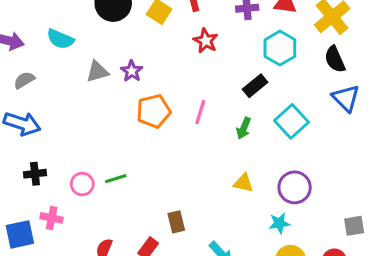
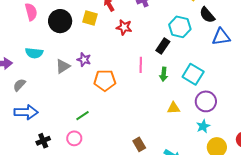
cyan hexagon: (280, 48) -> (180, 27), moved
blue triangle: (346, 98) -> (221, 37), turned -36
orange pentagon: (153, 111) -> (105, 80), turned 30
pink line: (200, 112) -> (141, 65), moved
cyan square: (291, 121) -> (193, 74), moved
green line: (116, 179) -> (83, 116), moved

